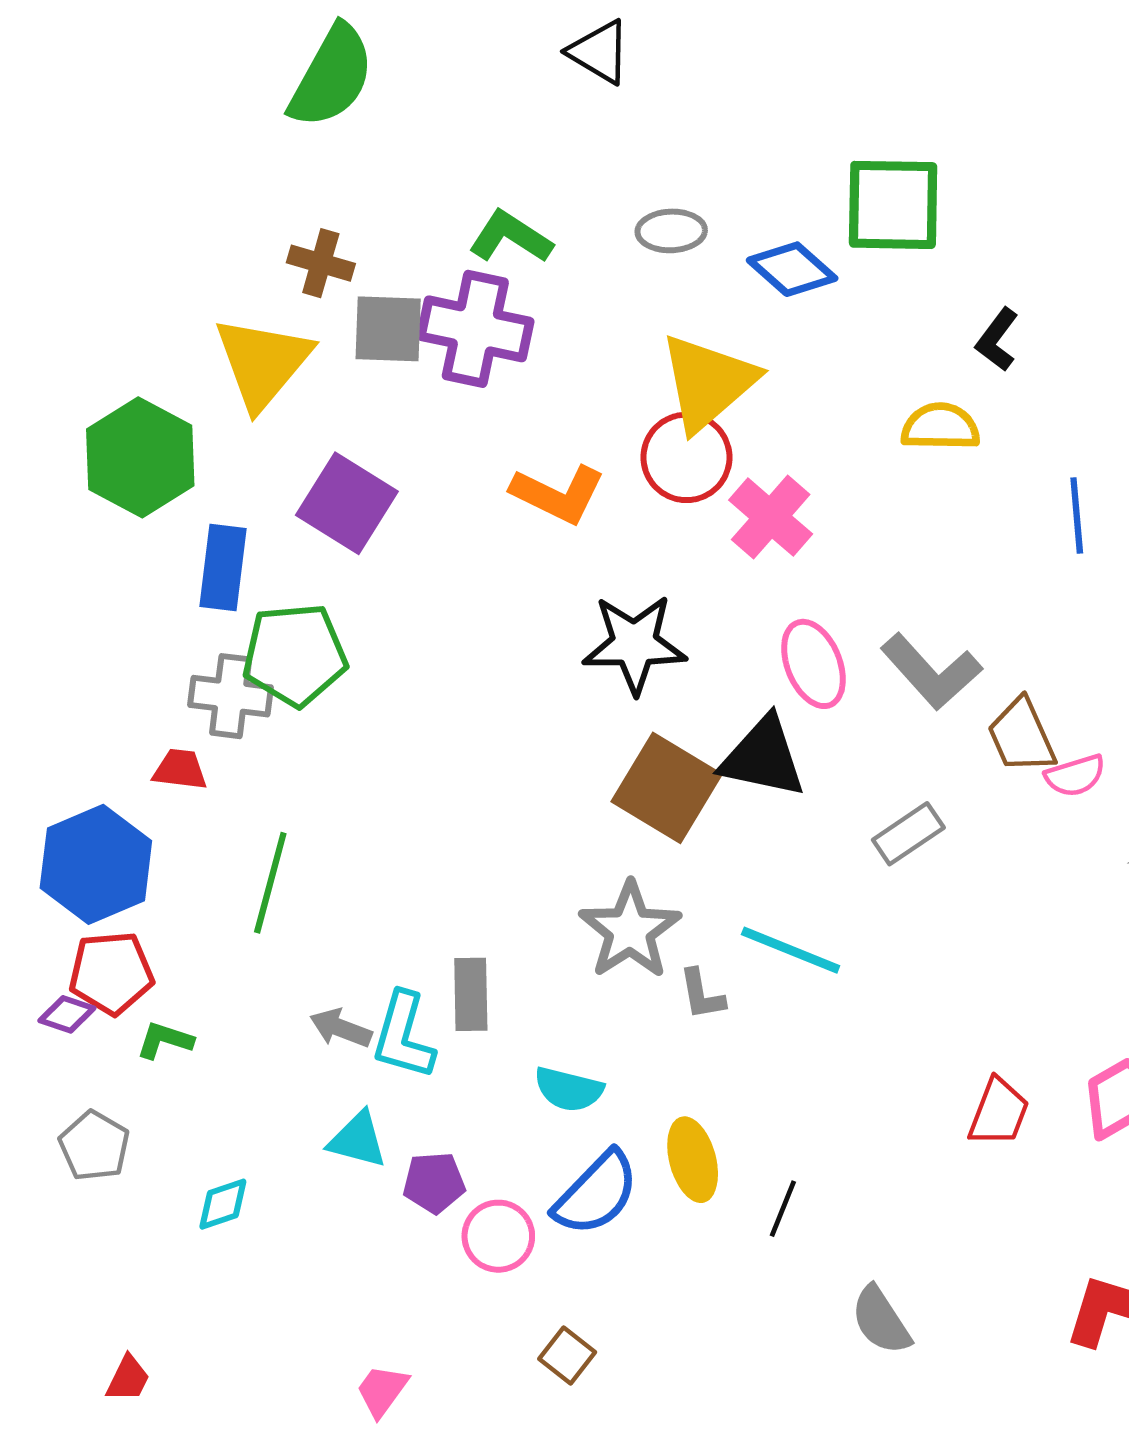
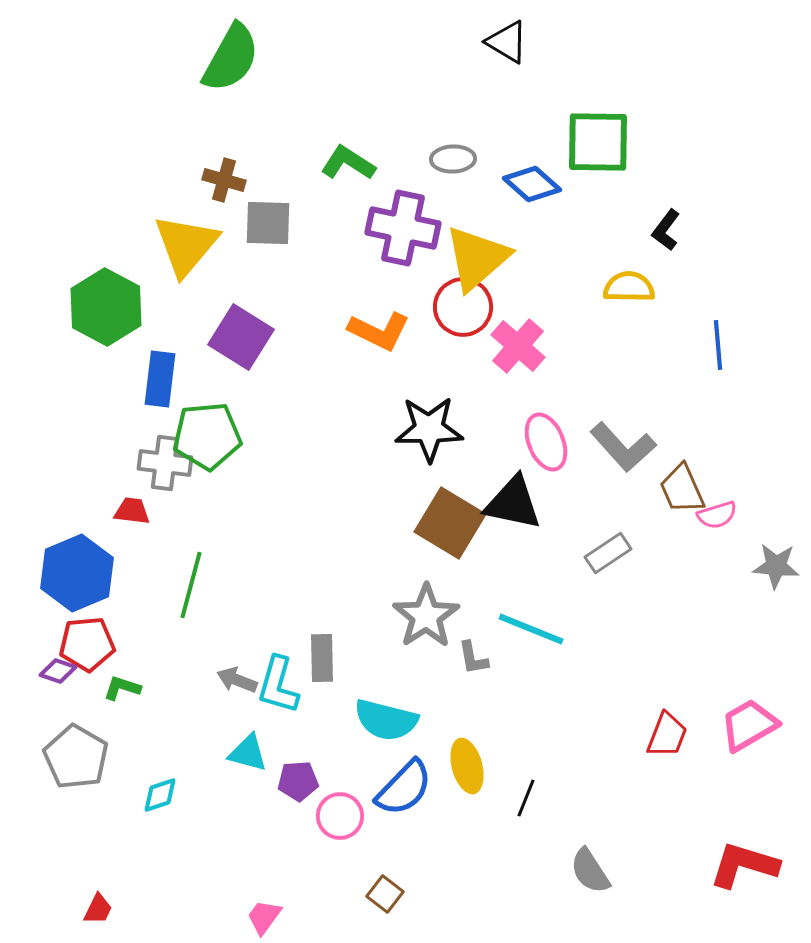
black triangle: (599, 52) -> (507, 42), moved
purple cross: (475, 329) -> (403, 228), moved
cyan semicircle: (569, 1089) -> (386, 720), size x1.4
gray pentagon: (94, 1146) -> (76, 757), size x1.4

